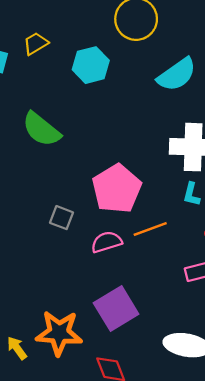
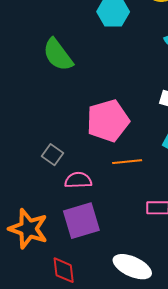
gray square: (62, 218) -> (52, 155), moved
pink semicircle: (107, 242) -> (78, 180), moved

